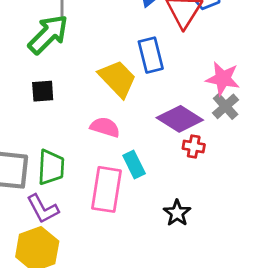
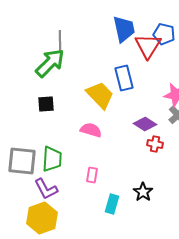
purple diamond: (180, 119) -> (145, 124), size x0.7
cyan rectangle: (134, 165) -> (112, 204), moved, turned 42
pink rectangle: (106, 189) -> (92, 175), size x0.5

